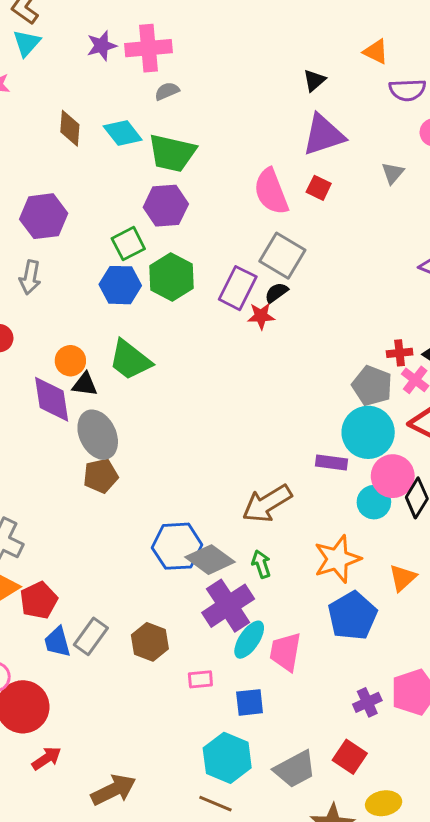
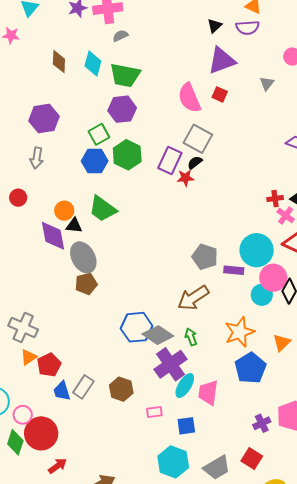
purple semicircle: (407, 90) -> (248, 28), moved
cyan diamond: (123, 133) -> (93, 64), turned 55
gray pentagon: (372, 386) -> (205, 257), moved

